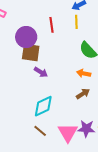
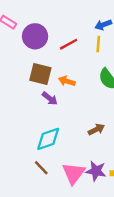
red line: (52, 25) -> (69, 44), turned 63
purple circle: (26, 37) -> (35, 36), moved
orange arrow: (84, 73) -> (67, 81), moved

